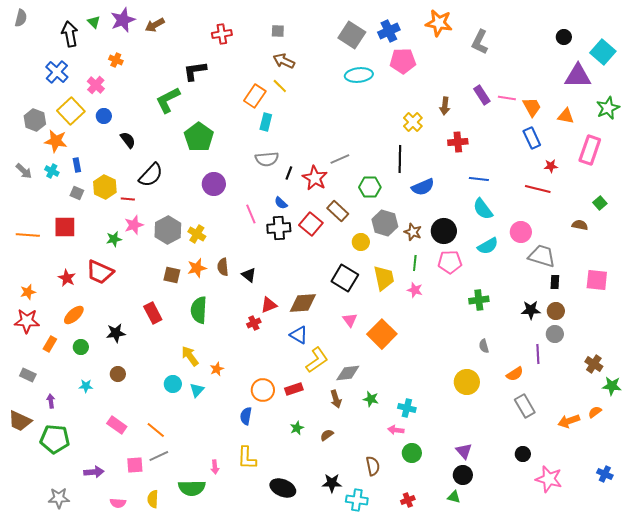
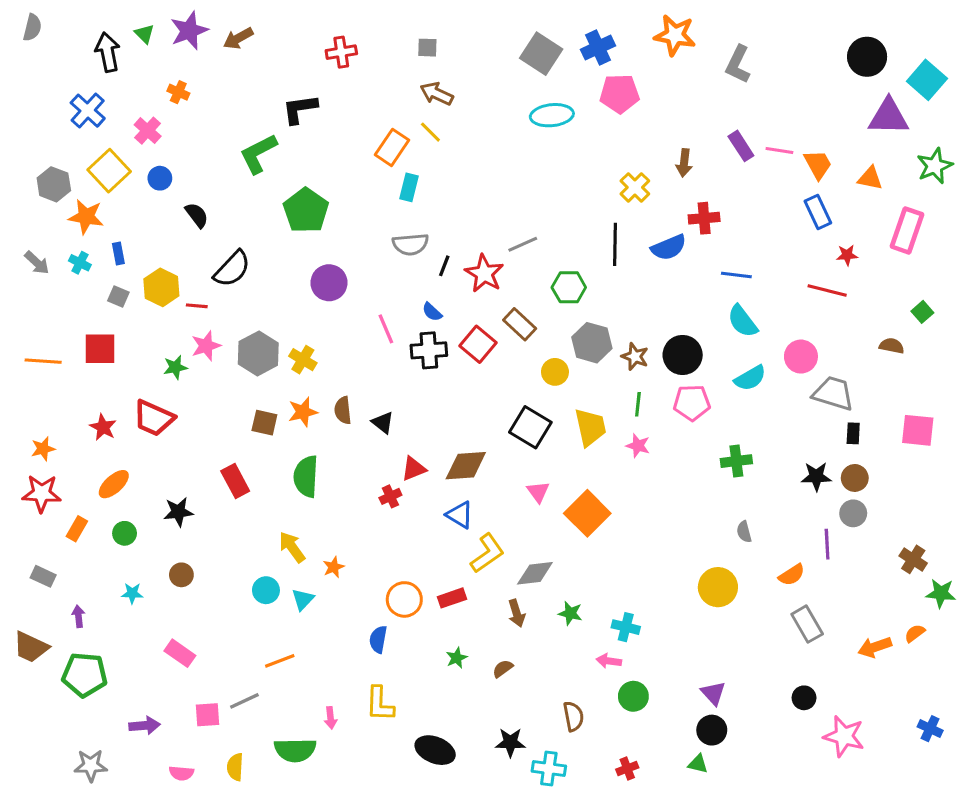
black circle: (564, 37) -> (867, 57), size x1.6
blue semicircle: (423, 187) -> (669, 247), moved
orange line: (156, 430) -> (280, 661), moved, turned -60

